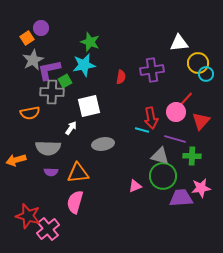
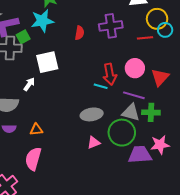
red line: (186, 99) -> (145, 38), moved, turned 42
gray ellipse: (103, 144) -> (92, 114), moved
gray triangle: (160, 156) -> (131, 112), moved
orange triangle: (78, 173) -> (36, 130), size x0.6

